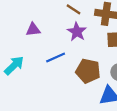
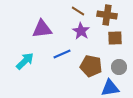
purple triangle: (33, 30) -> (42, 29), size x1.5

